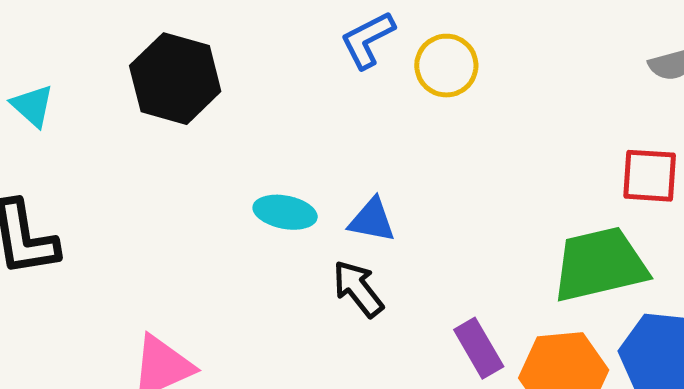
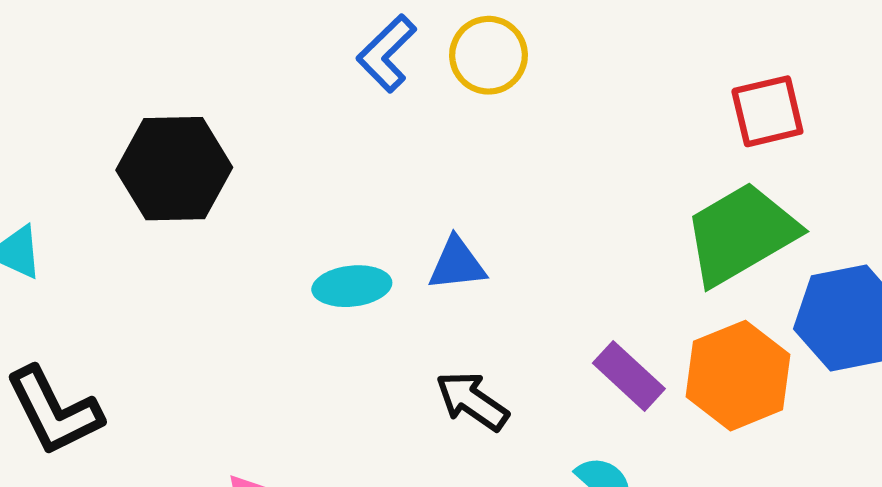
black arrow: (358, 289) -> (472, 401), moved

